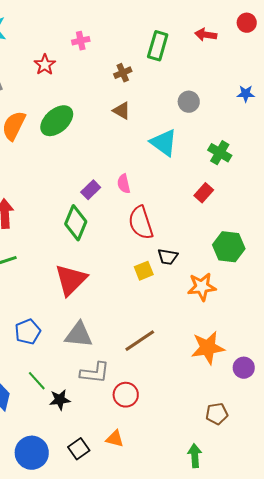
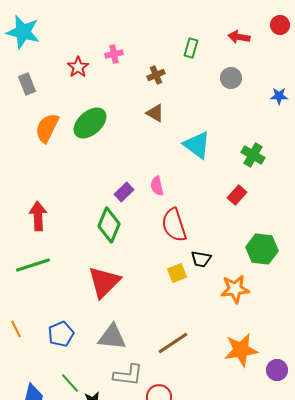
pink cross: (81, 41) -> (114, 54), moved
green rectangle: (158, 46) -> (191, 48), size x0.7
gray circle: (189, 102) -> (231, 78), moved

